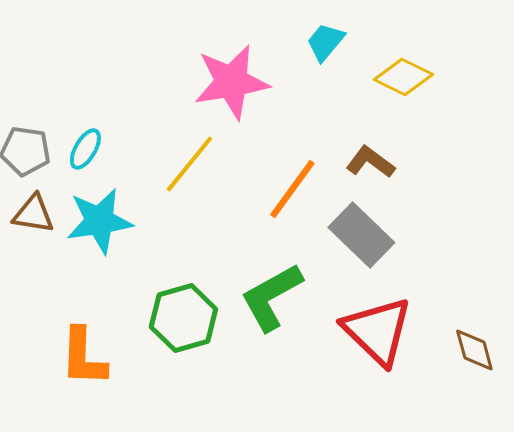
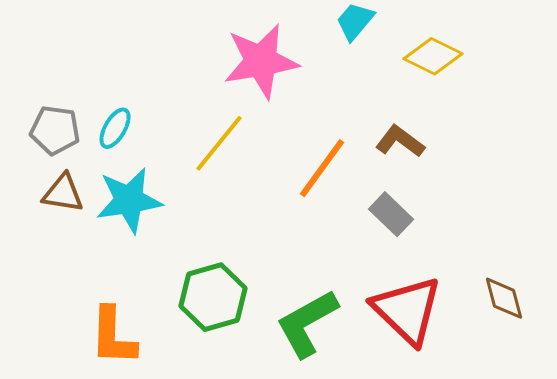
gray rectangle: (361, 235) -> (391, 214), size x0.7
green L-shape: (271, 297) -> (307, 323), moved
brown diamond: (474, 350) -> (504, 298), moved

